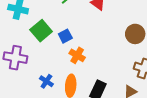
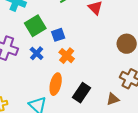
blue cross: (46, 81) -> (37, 53), moved

